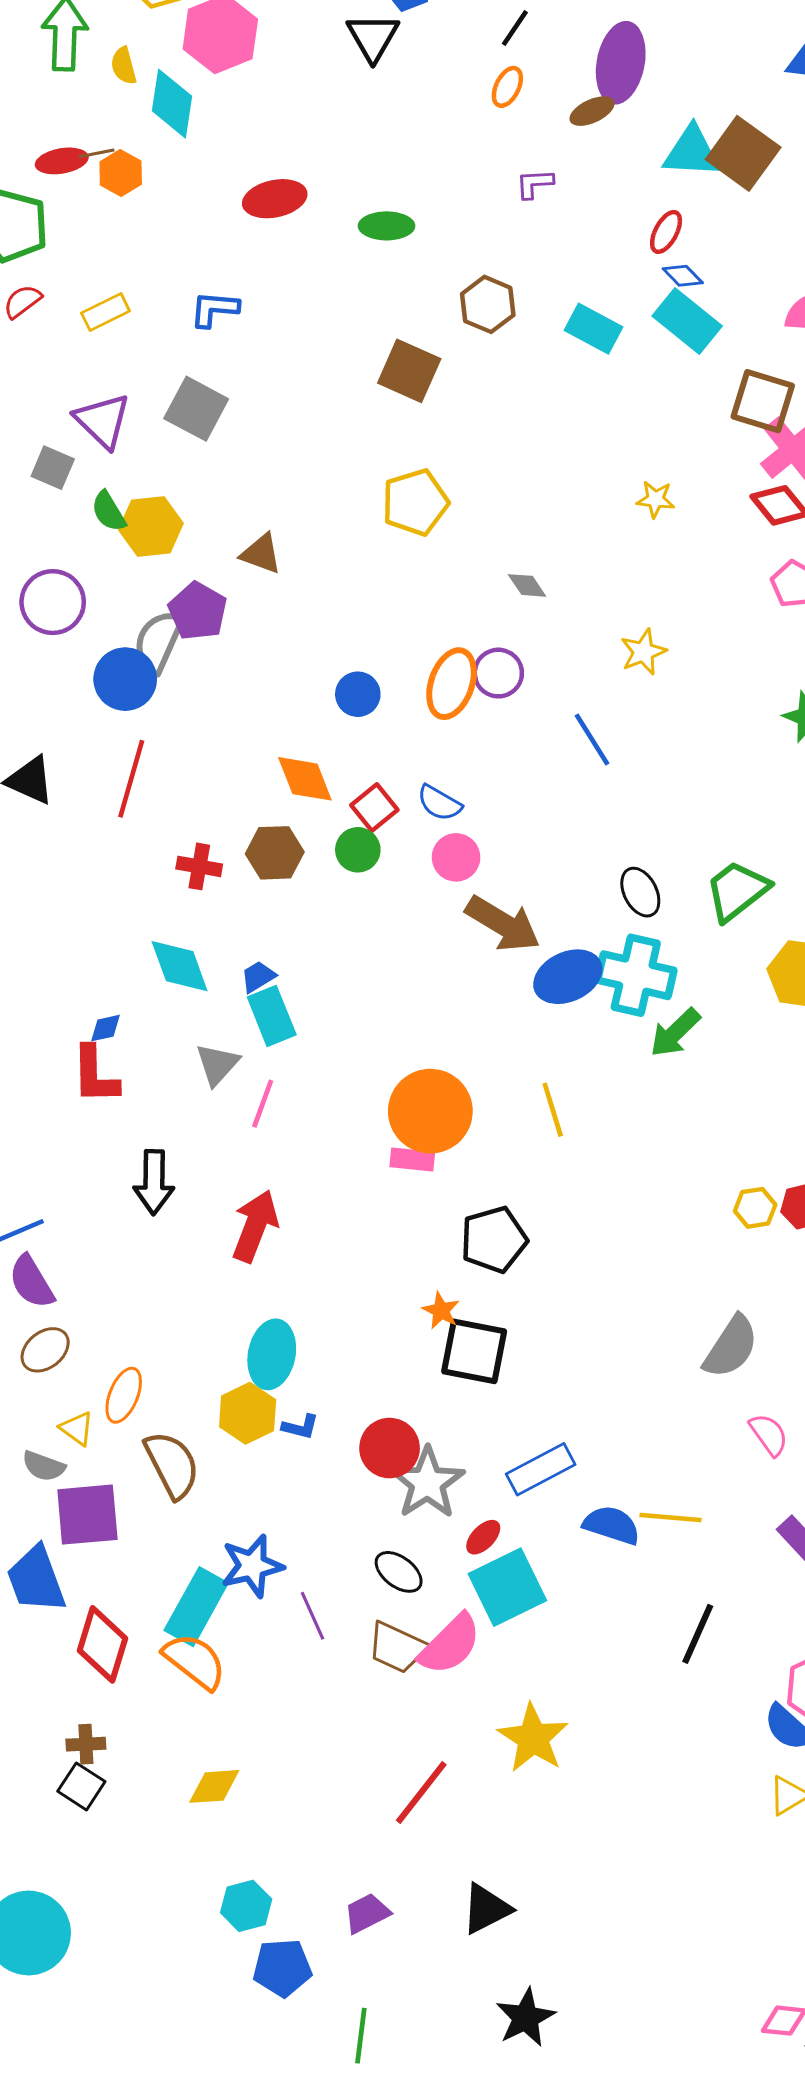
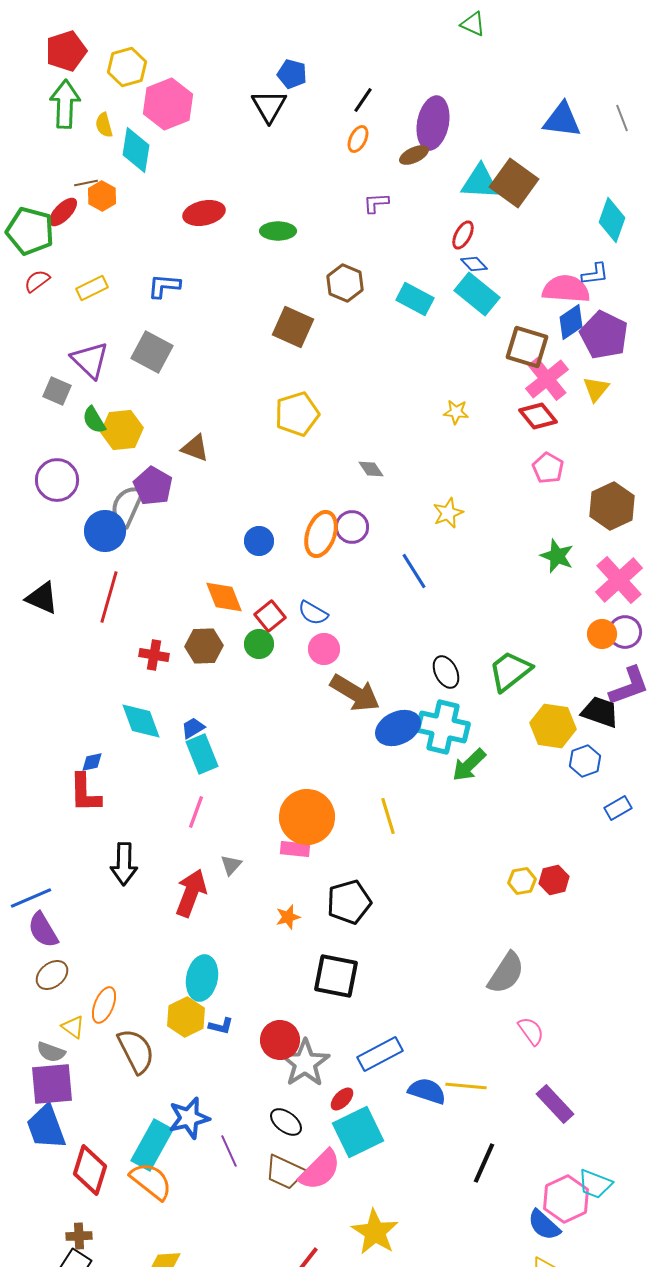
red ellipse: (62, 161) -> (63, 212), moved, turned -36
gray triangle: (217, 1064) -> (231, 865), moved, size x0.7
orange star: (441, 1311) -> (288, 917), moved, turned 30
purple square: (87, 1515) -> (52, 1084), moved

